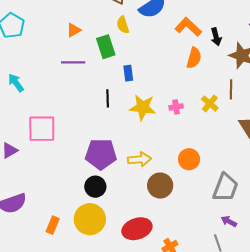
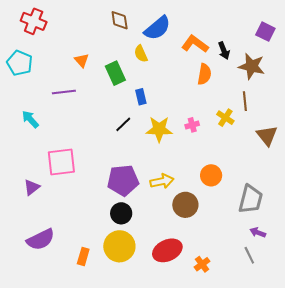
yellow semicircle: (123, 25) -> (141, 54), moved
orange triangle: (74, 30) -> (82, 60), turned -35
purple line: (73, 62) -> (64, 92), moved
black line: (108, 98) -> (123, 124), turned 54

